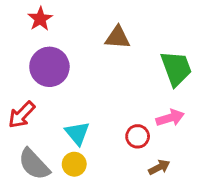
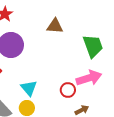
pink arrow: (170, 118) -> (89, 78), size x1.4

